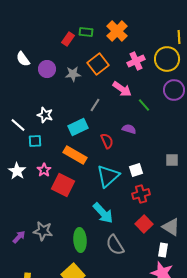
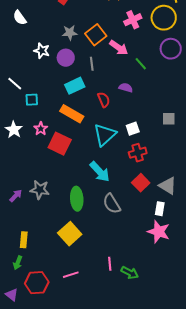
orange square: (98, 64) -> (96, 35), moved
purple circle: (47, 69) -> (66, 58), moved
gray line: (95, 105) -> (92, 64), turned -40
white star: (45, 115) -> (42, 51), moved

